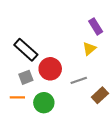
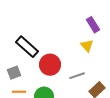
yellow triangle: (89, 49) -> (87, 46), turned -32
gray square: (26, 77) -> (14, 73), moved

